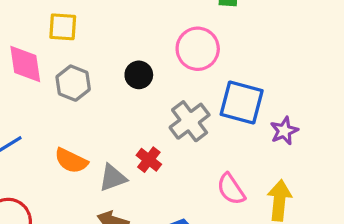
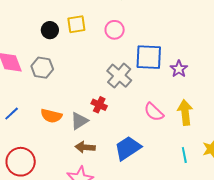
yellow square: (63, 27) -> (76, 24), moved
pink circle: (198, 49) -> (115, 30), size x0.7
black circle: (139, 75) -> (50, 30), moved

